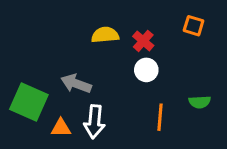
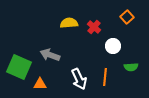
orange square: (194, 26) -> (127, 17), turned 32
white circle: (146, 70) -> (113, 46), moved
white arrow: (94, 122) -> (79, 79), moved, turned -30

